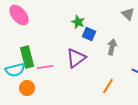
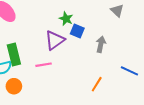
purple triangle: (76, 58) -> (55, 40), moved
pink line: (45, 67) -> (44, 65), moved

